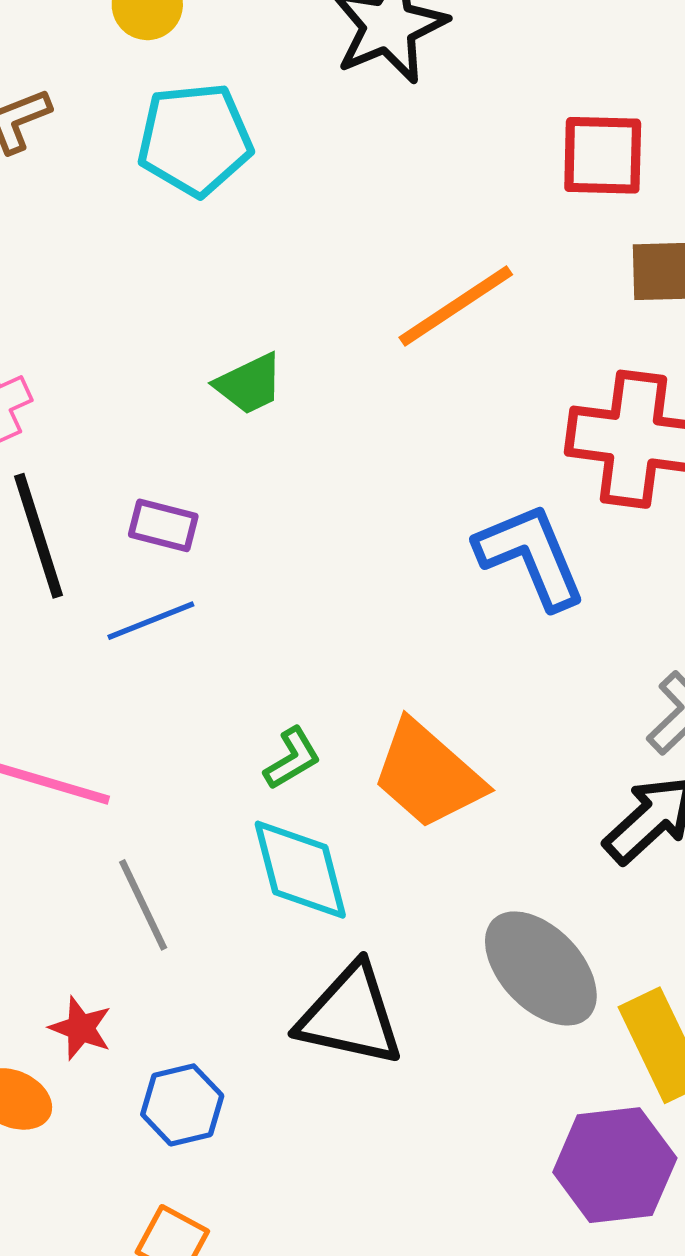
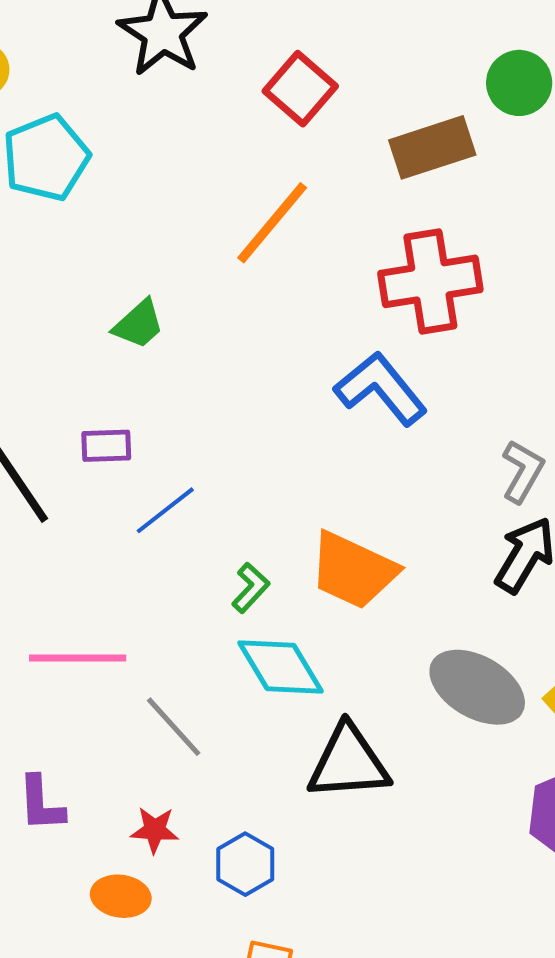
red square: (603, 155) -> (300, 89), moved, turned -34
blue line: (151, 621) -> (165, 510), moved

